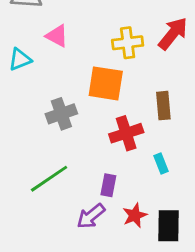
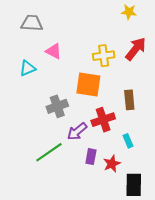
red star: (135, 215) -> (112, 164), moved
purple arrow: (91, 216) -> (77, 131), moved

